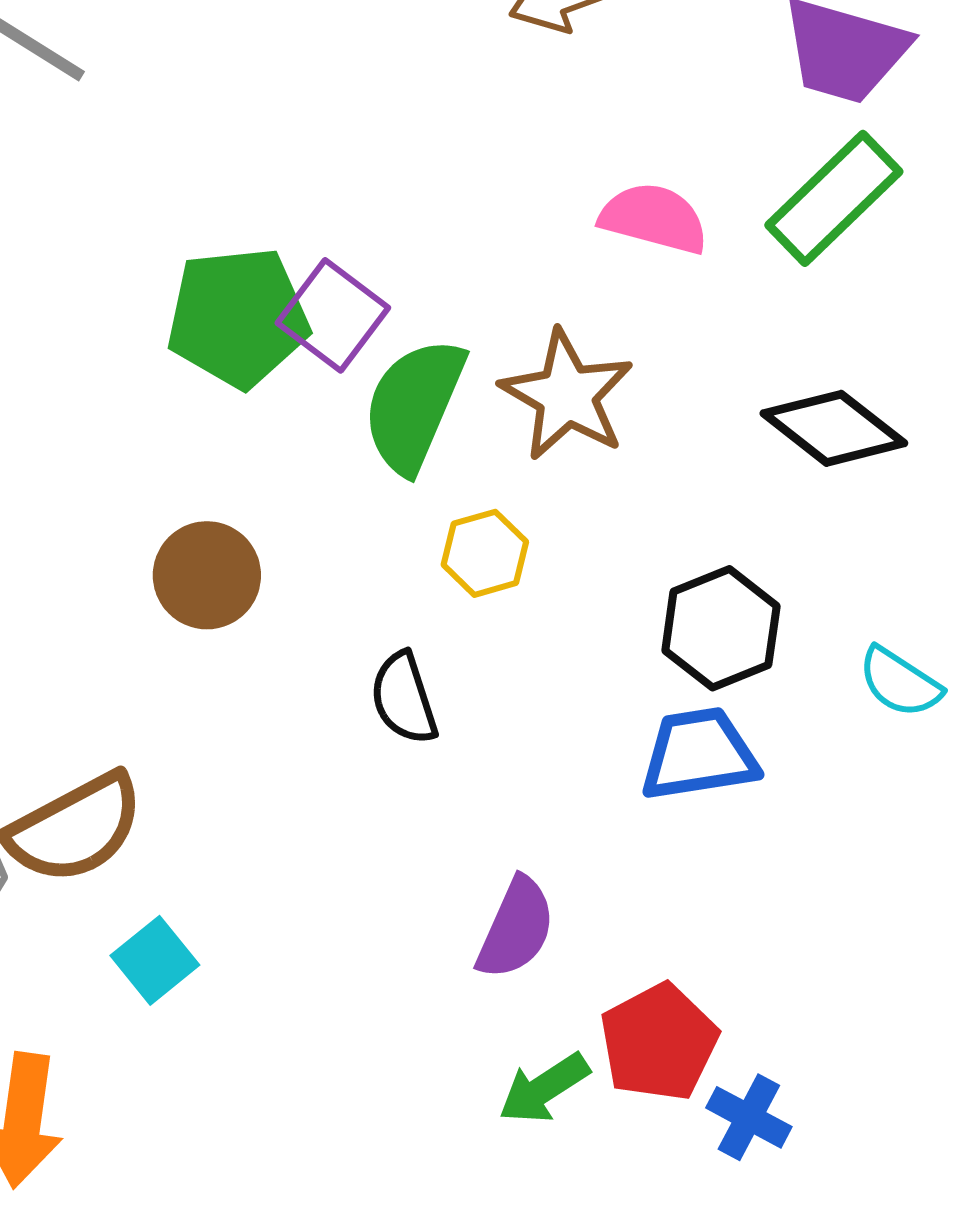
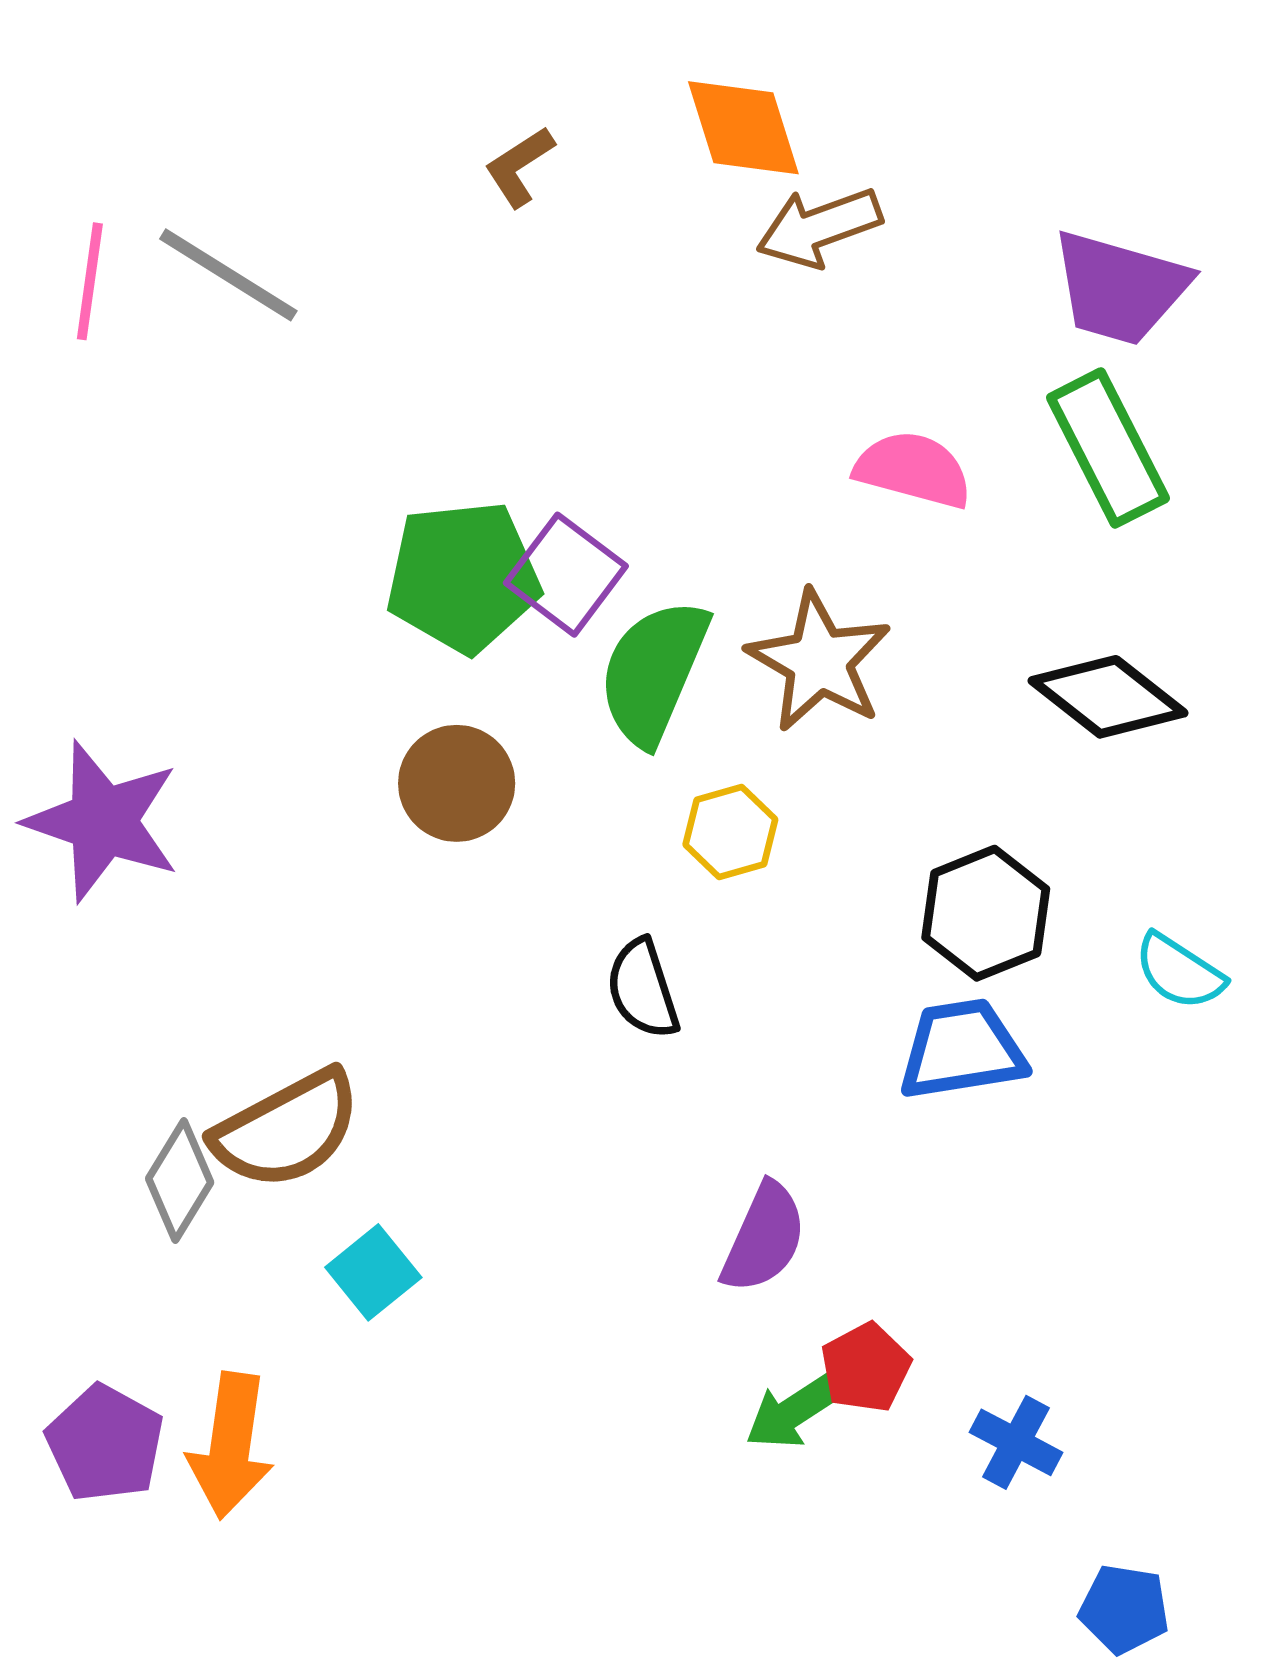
green rectangle: (834, 198) -> (1108, 448), turned -73
brown circle: (207, 575) -> (457, 783), moved
red pentagon: (659, 1042) -> (866, 1368), moved, size x0.7

